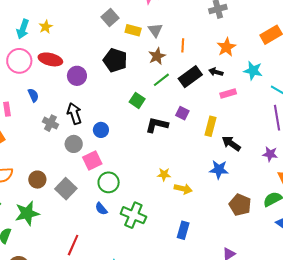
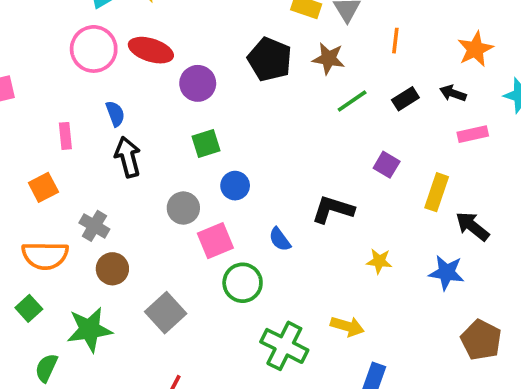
brown star: (157, 56) -> (329, 59), moved, turned 30
black rectangle: (190, 77) -> (405, 99), size x0.6
green square: (137, 100) -> (206, 144), moved, turned 35
black arrow: (74, 114) -> (128, 157), moved
gray cross: (50, 123) -> (94, 226), moved
black L-shape: (157, 125) -> (333, 209), moved
yellow star: (164, 174) -> (379, 261), moved
gray square: (66, 189) -> (166, 313), moved
yellow arrow: (183, 189) -> (347, 326), moved
blue semicircle: (101, 209) -> (280, 239), moved

